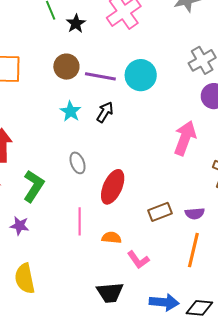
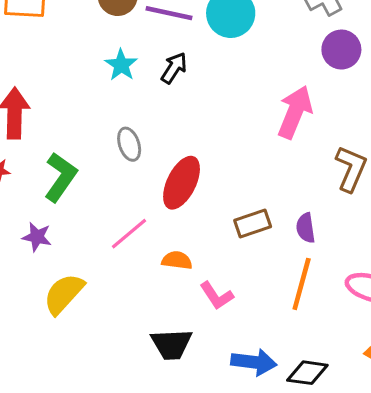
purple semicircle: (195, 213) -> (306, 228), turned 84
pink line: (80, 221) -> (129, 234), turned 48
yellow semicircle: (25, 279) -> (64, 294), moved, turned 52

